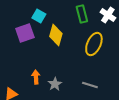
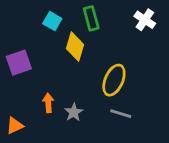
green rectangle: (82, 14) -> (91, 18), moved
purple square: (25, 33) -> (19, 63), moved
yellow ellipse: (94, 44) -> (114, 80), moved

